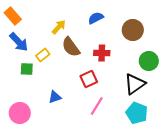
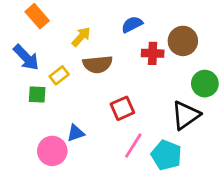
orange rectangle: (13, 16) -> (37, 16), moved
brown semicircle: (71, 47) -> (98, 64), turned -60
red cross: (102, 53) -> (153, 53), moved
pink circle: (20, 113) -> (52, 151), moved
cyan pentagon: (137, 113) -> (166, 155), moved

